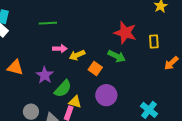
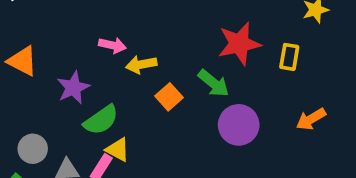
red star: (125, 33) -> (239, 44), turned 30
yellow rectangle: (154, 41) -> (289, 57), moved
purple circle: (106, 95) -> (239, 125), moved

